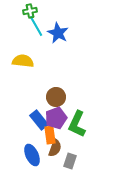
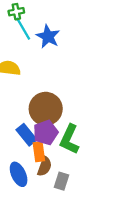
brown circle: (56, 97) -> (46, 109), size x1.5

